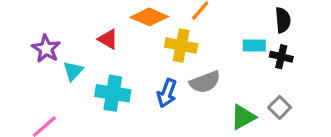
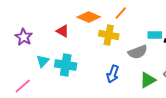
cyan triangle: (73, 71) -> (43, 61), moved
gray semicircle: (205, 82) -> (138, 52), moved
blue arrow: (167, 93) -> (113, 74), moved

